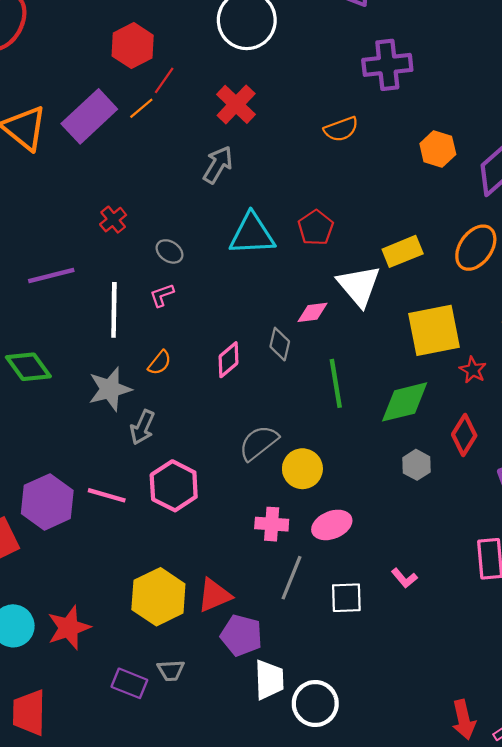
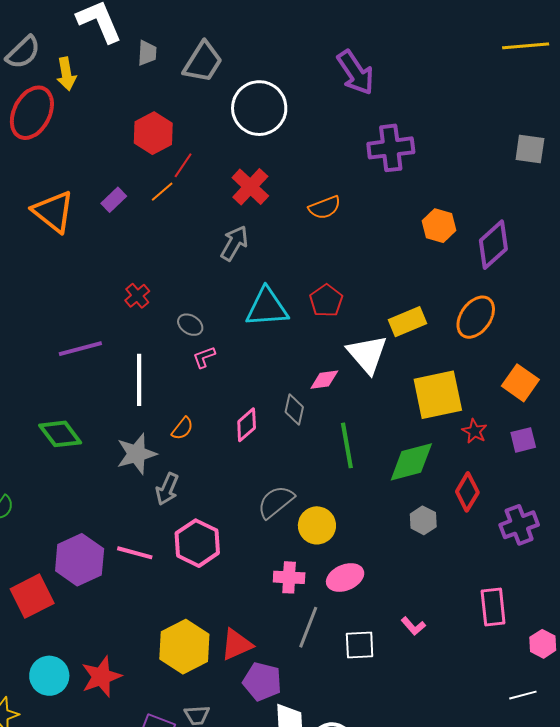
purple rectangle: (89, 116) -> (114, 200), size x0.5
orange semicircle: (341, 129) -> (325, 208), moved
pink L-shape: (162, 295) -> (204, 357), moved

